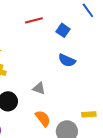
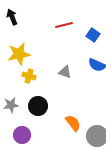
gray triangle: (39, 88) -> (65, 72), moved

